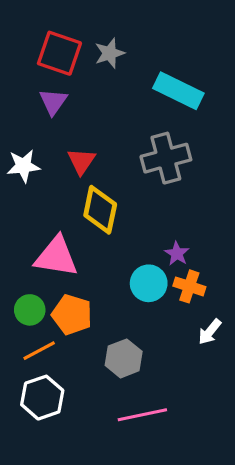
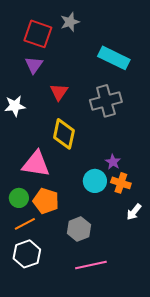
gray star: (110, 53) -> (70, 22), moved
red triangle: (81, 161) -> (59, 92), moved

